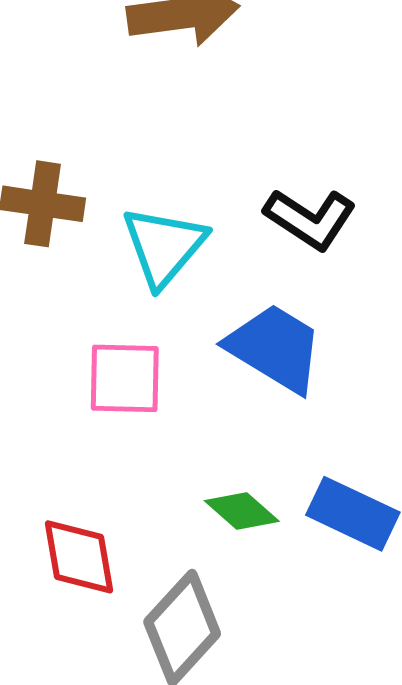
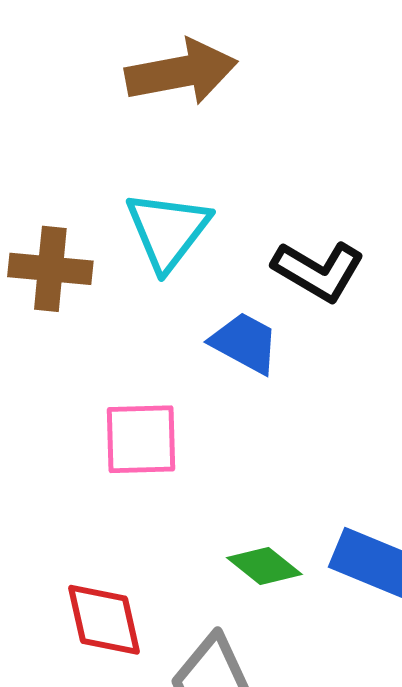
cyan triangle: (164, 246) -> (168, 231), moved
blue trapezoid: (275, 348) -> (245, 343), moved, size x0.7

